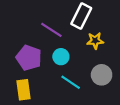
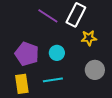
purple line: (51, 30) -> (48, 16), moved
cyan line: (71, 82) -> (53, 80), moved, turned -42

